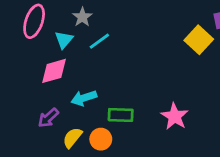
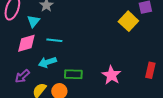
cyan line: (99, 41) -> (54, 40), moved, turned 42

